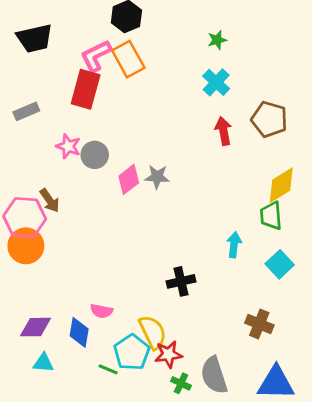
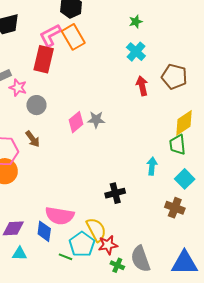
pink star: (68, 146) -> (18, 88), moved
gray circle: (95, 155) -> (36, 105), moved
brown arrow: (50, 200) -> (33, 139), moved
pink semicircle: (102, 311) -> (60, 216), size x1.8
brown cross: (259, 324) -> (175, 208), moved

